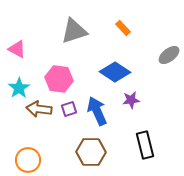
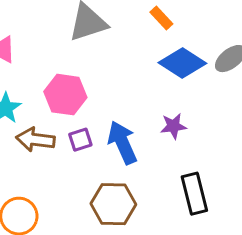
blue diamond: (115, 72) -> (182, 63), moved

